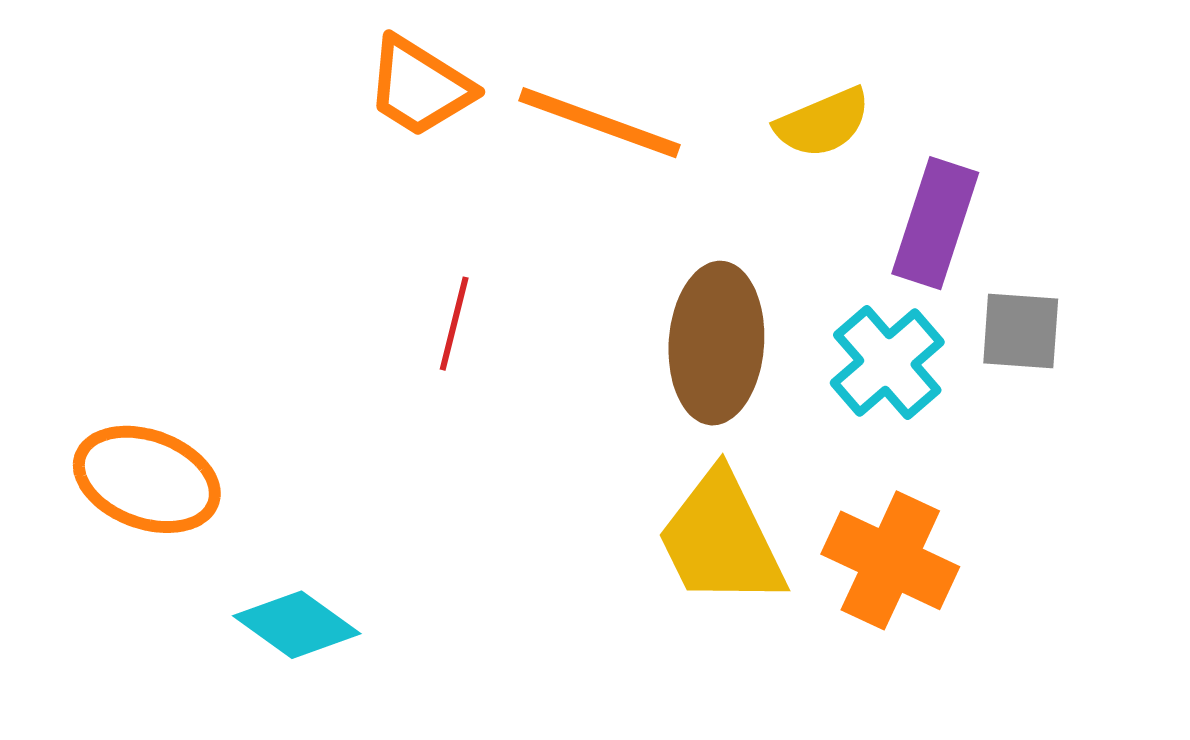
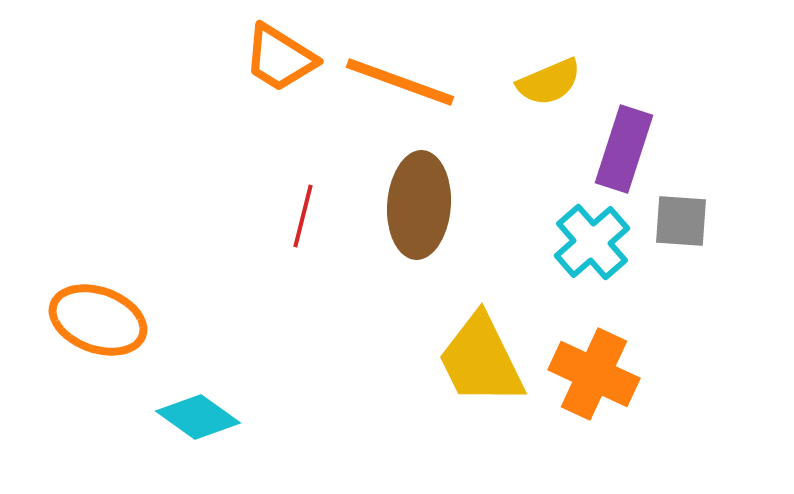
brown ellipse: (716, 343) -> (419, 205), moved

